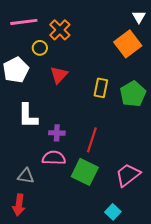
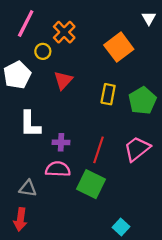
pink line: (24, 22) -> (26, 24), turned -56
orange square: (128, 44) -> (119, 47), moved
pink trapezoid: (128, 175) -> (137, 149), moved

